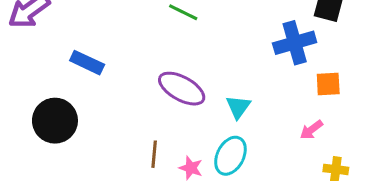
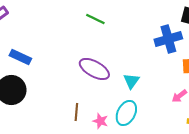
blue rectangle: (87, 63) -> (20, 57), moved

